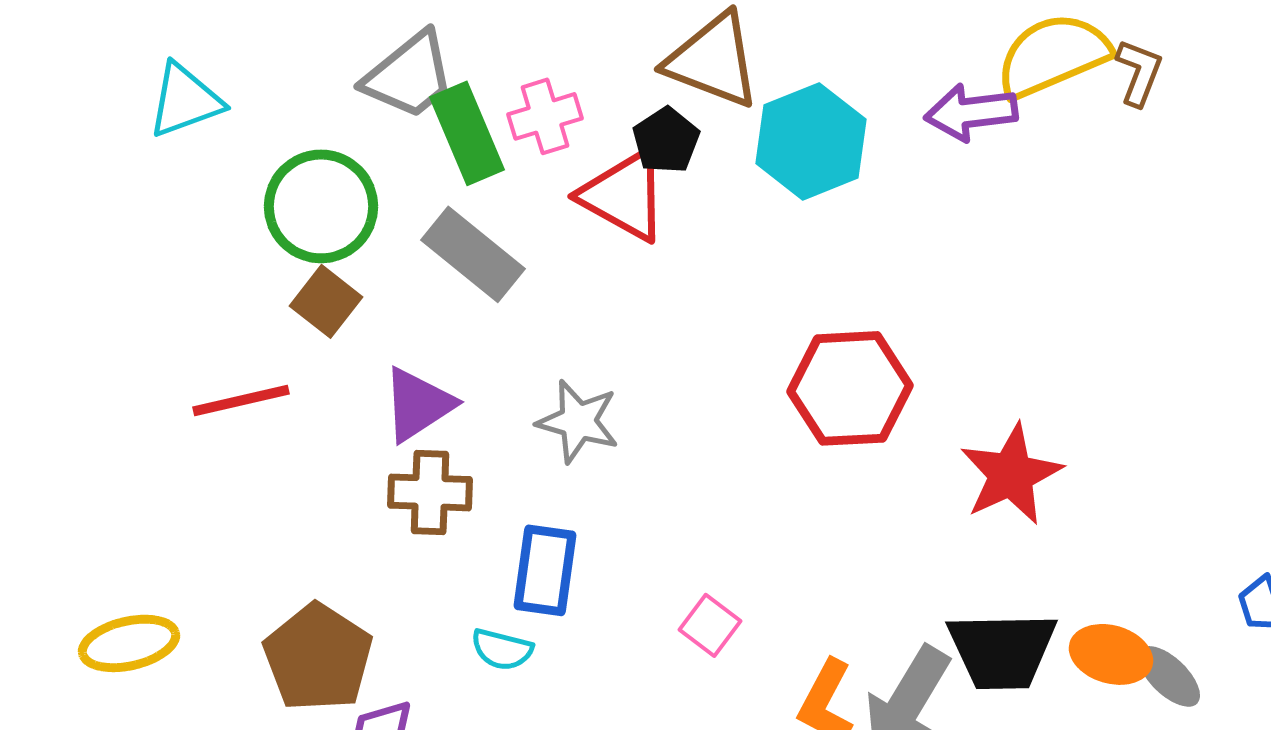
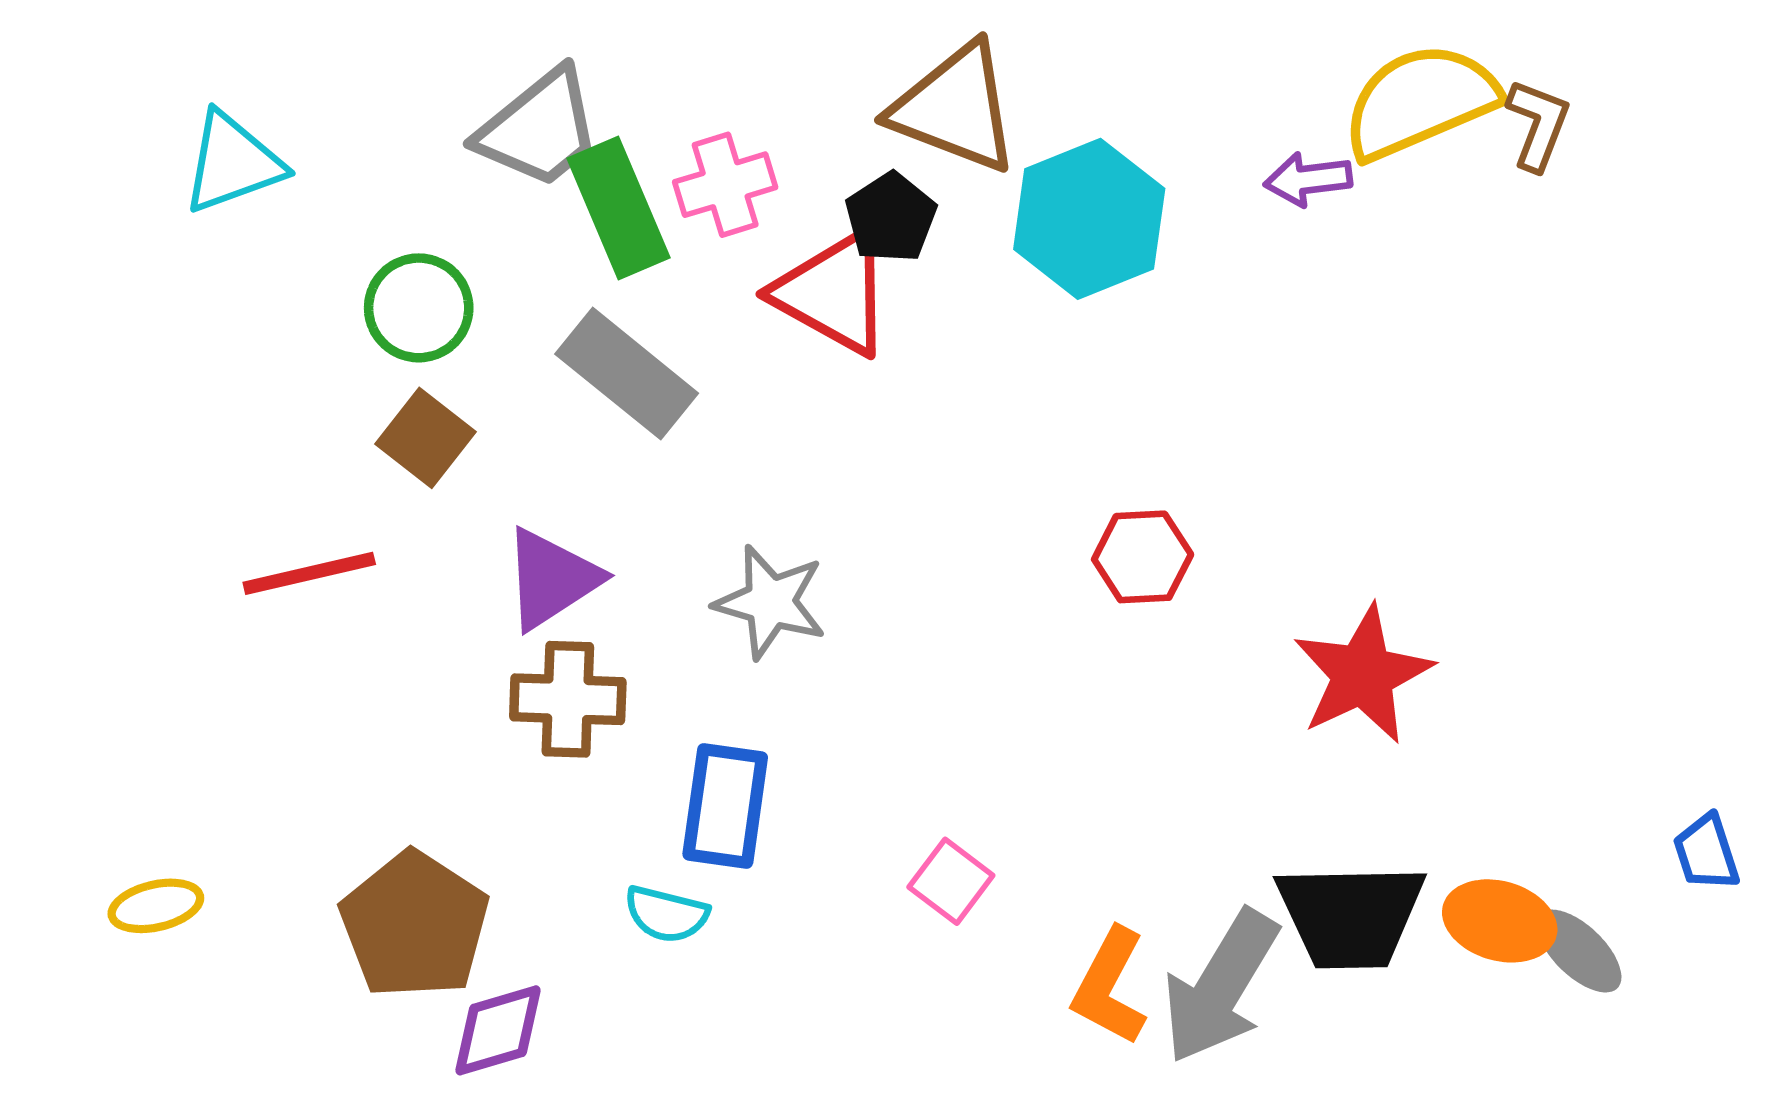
purple arrow: (971, 112) -> (1308, 179), size x0.7
green circle: (321, 206) -> (419, 308), size x0.7
red hexagon: (850, 388) -> (1143, 557), size x0.6
yellow ellipse: (129, 643) -> (156, 906), size x0.7

